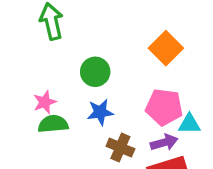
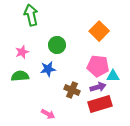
pink star: (45, 102) -> (22, 52), moved
blue star: (100, 112) -> (48, 69), moved
green semicircle: (53, 124) -> (20, 76), moved

